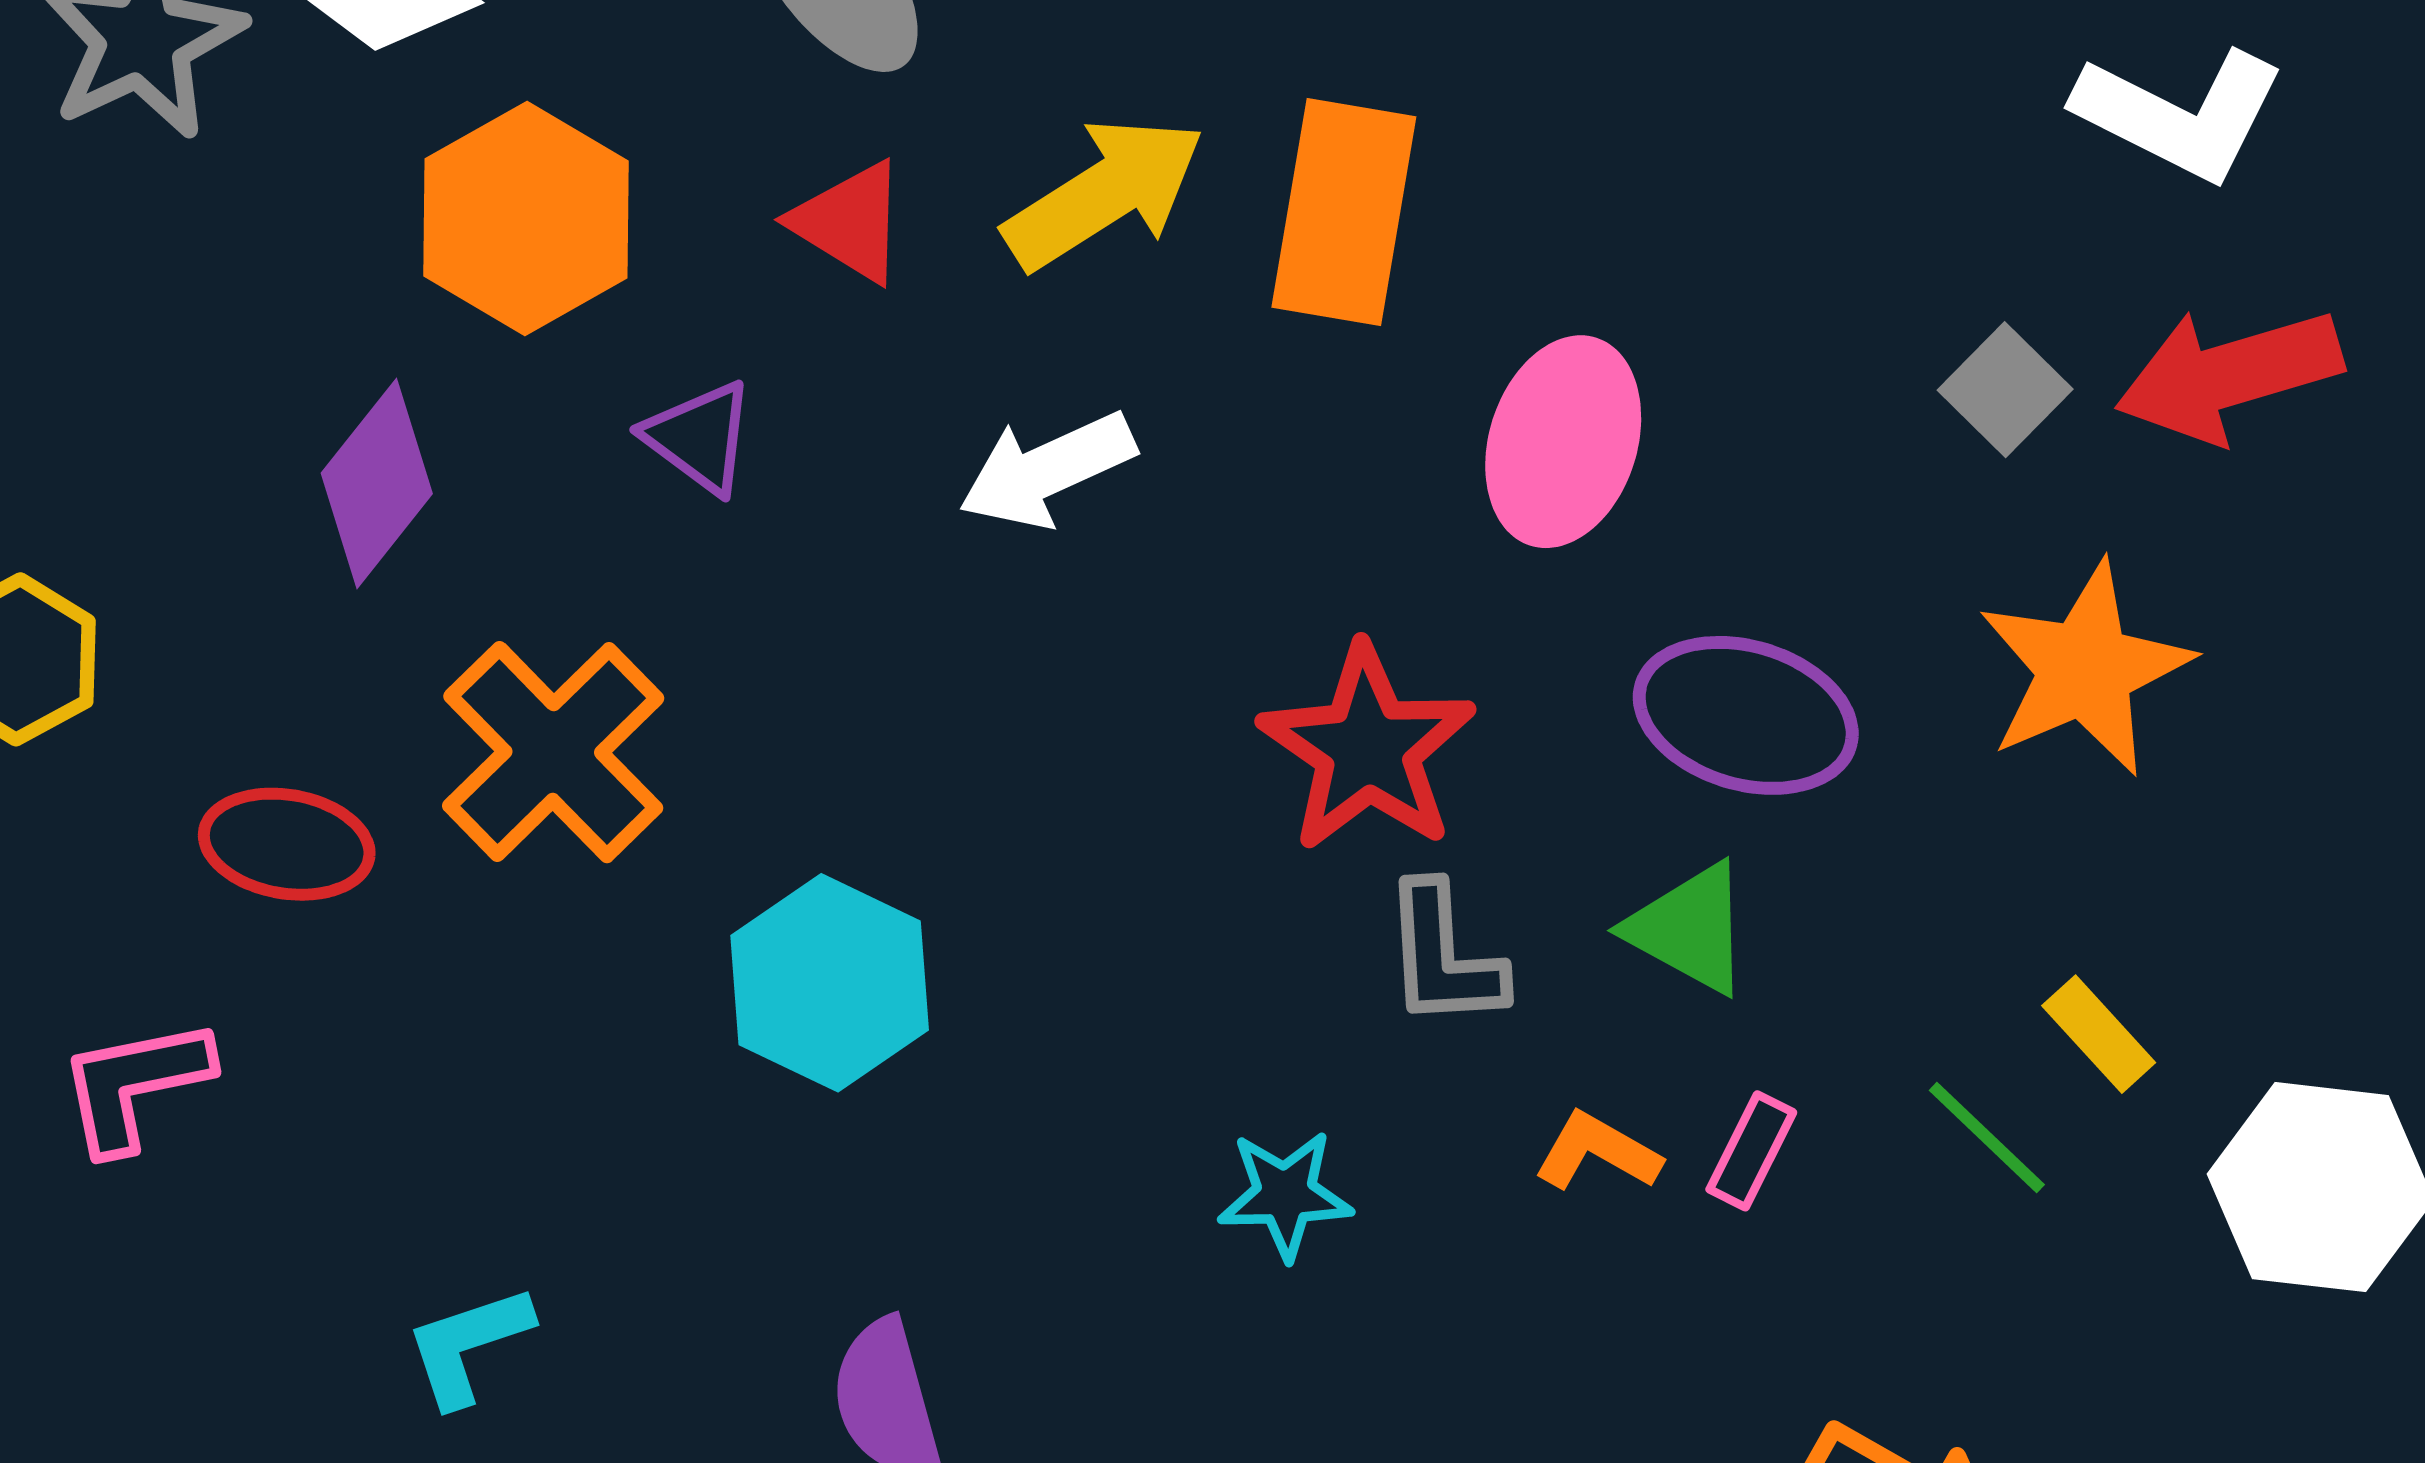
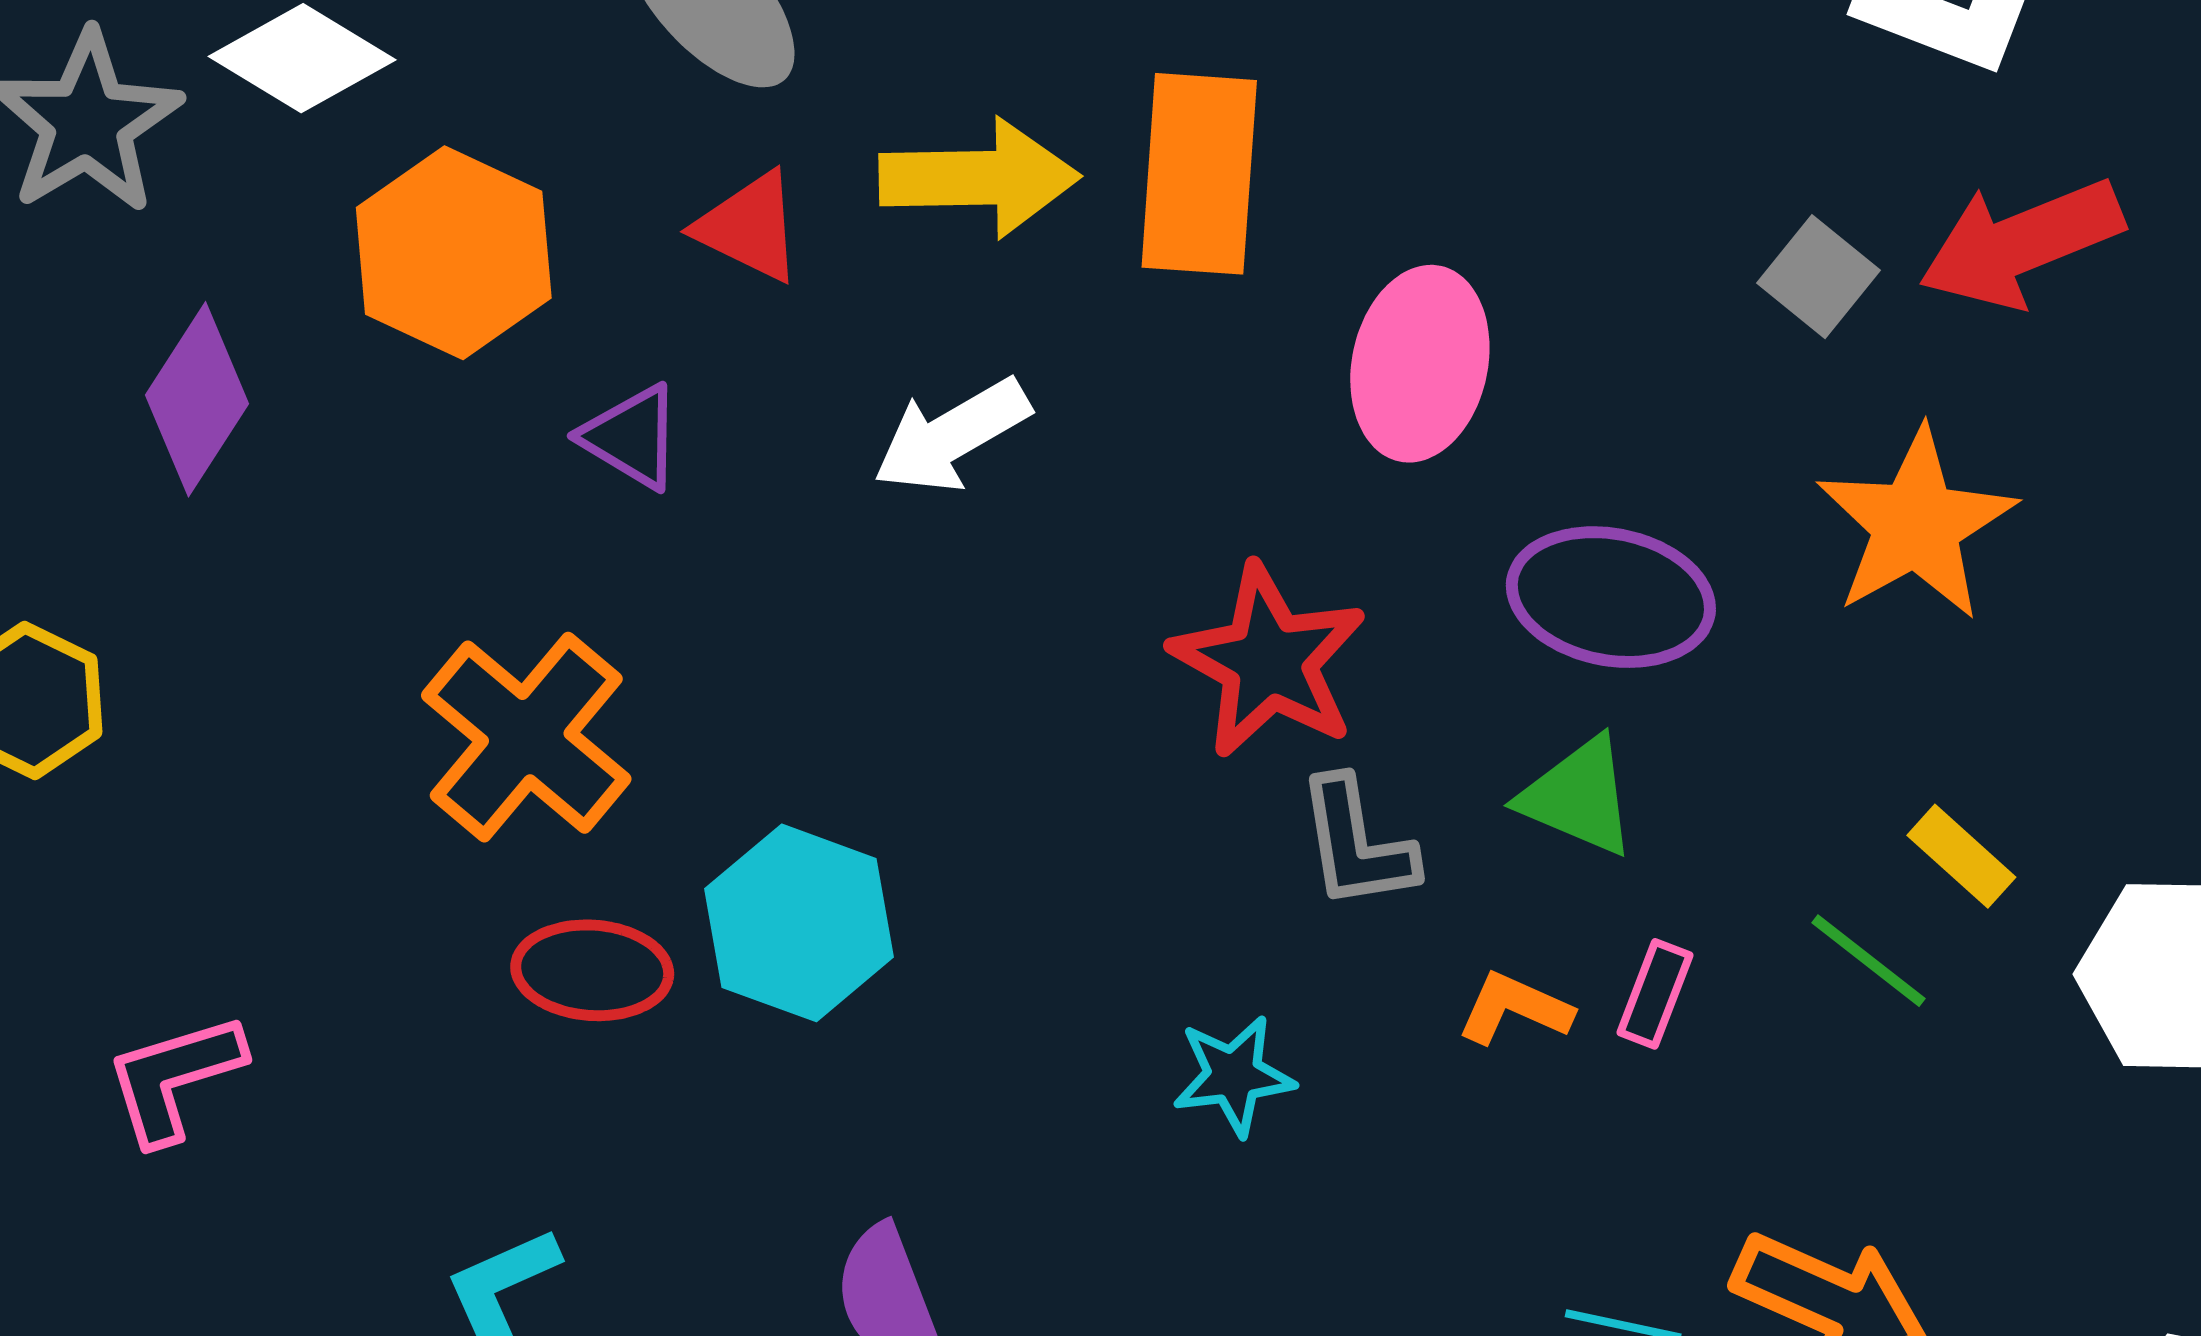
yellow arrow: (1104, 193) -> (979, 178), turned 37
purple diamond: (377, 483) -> (197, 399), moved
red ellipse: (287, 844) -> (592, 970), moved

